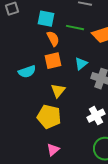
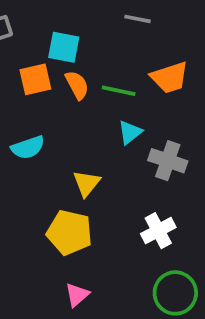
green line: (75, 28) -> (119, 91), moved
orange square: (53, 61) -> (35, 79), moved

